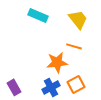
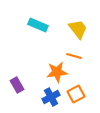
purple rectangle: (14, 87) -> (17, 85), moved

